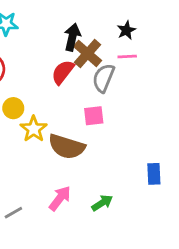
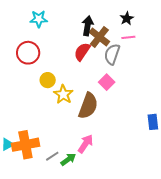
pink square: (94, 116) -> (107, 82), turned -35
brown semicircle: (67, 147) -> (88, 106), turned -84
green arrow: (102, 203) -> (68, 159), moved

